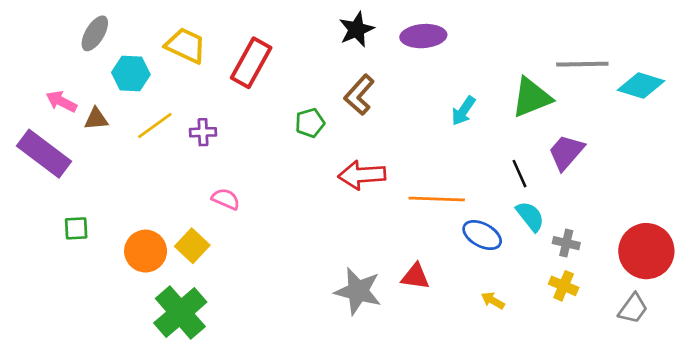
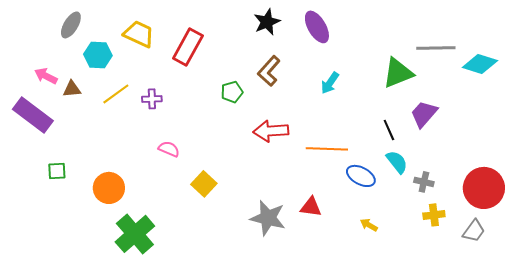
purple ellipse: (423, 36) -> (317, 27), turned 64
cyan arrow: (463, 111) -> (330, 83), moved
yellow square: (192, 246) -> (204, 184), moved
yellow cross: (564, 286) -> (434, 215), moved, turned -30

